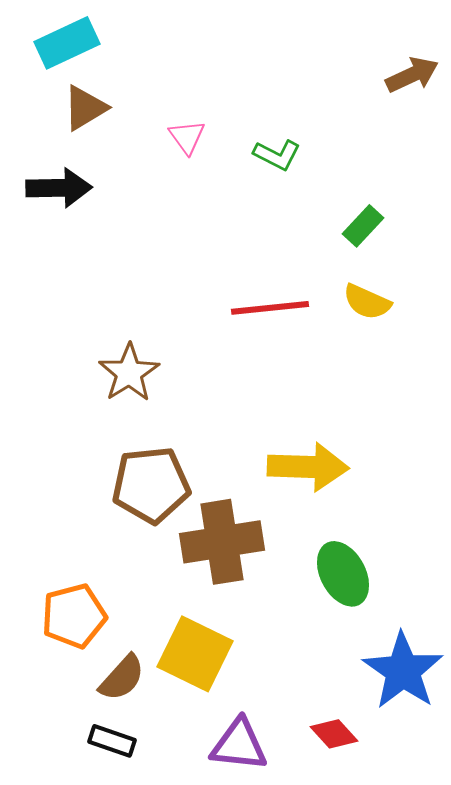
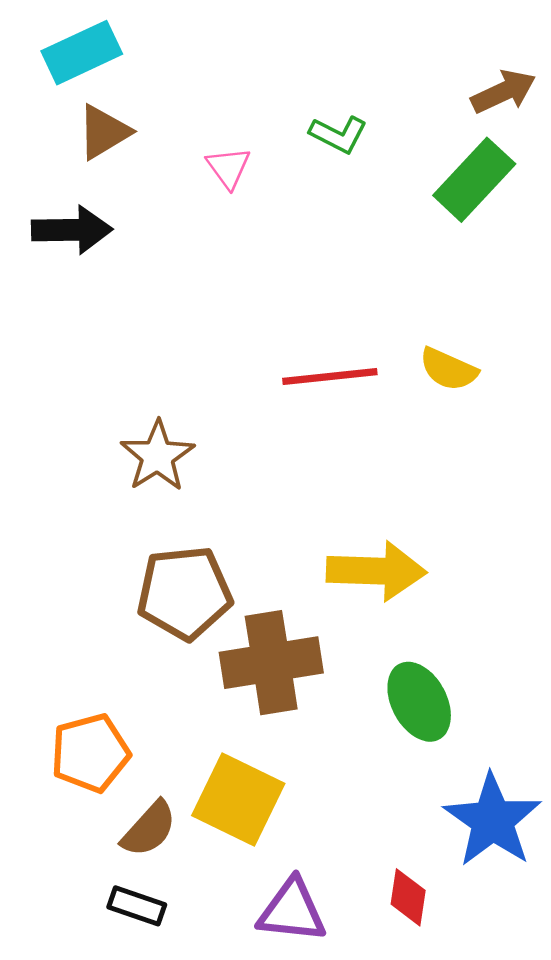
green L-shape: (277, 155) -> (338, 134), moved
green rectangle: (363, 226) -> (474, 180), moved, size x1.6
red diamond: (334, 734) -> (408, 897), turned 51

